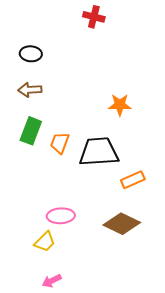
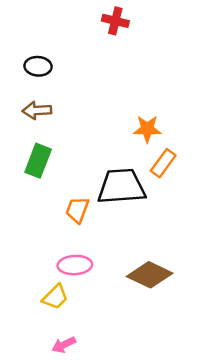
orange trapezoid: (60, 143) -> (77, 210), moved
orange rectangle: (133, 180) -> (163, 163), moved, turned -30

